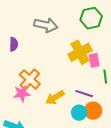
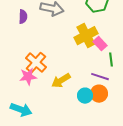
purple semicircle: (14, 44) -> (23, 17), moved
pink rectangle: (94, 60) -> (100, 44), turned -32
purple line: (84, 94) -> (100, 77), moved

